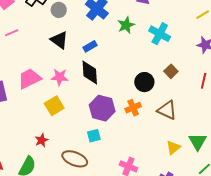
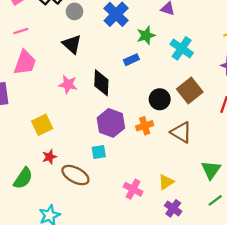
blue rectangle: (90, 46) -> (131, 60), moved
brown square: (171, 71) -> (190, 91), size x1.6
pink trapezoid: (29, 79) -> (25, 63), moved, turned 130
yellow square: (54, 106) -> (42, 125), moved
red star: (42, 140) -> (49, 157), moved
yellow triangle: (173, 147) -> (166, 182), moved

